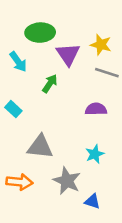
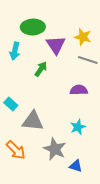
cyan arrow: (18, 62) -> (15, 51), turned 48
cyan rectangle: (13, 109) -> (11, 104), moved
orange arrow: (19, 182) -> (16, 150), turned 40

